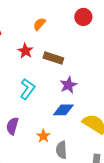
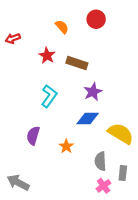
red circle: (83, 17) -> (96, 19), moved
orange semicircle: (39, 24) -> (62, 27), turned 96
gray semicircle: (61, 150) -> (100, 161), moved

